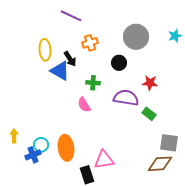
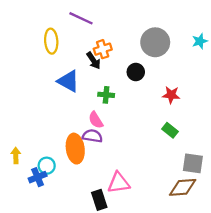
yellow ellipse: (45, 50) -> (51, 41), moved
black arrow: (70, 59) -> (94, 61), moved
purple semicircle: (126, 98) -> (92, 136), moved, size x0.7
orange ellipse: (66, 148) -> (75, 149), moved

